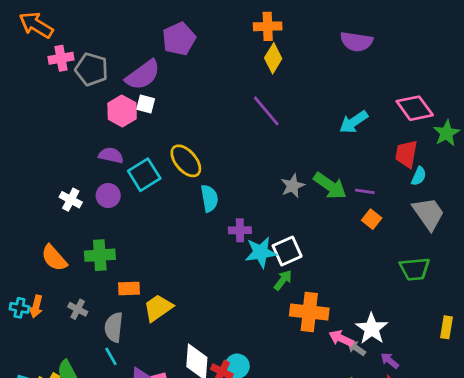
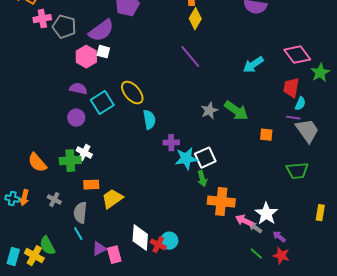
purple line: (365, 191) -> (293, 118), moved
white cross: (71, 200) -> (84, 153), moved
orange square: (372, 219) -> (266, 135), turned -32
green arrow: (283, 280) -> (202, 179), turned 126

